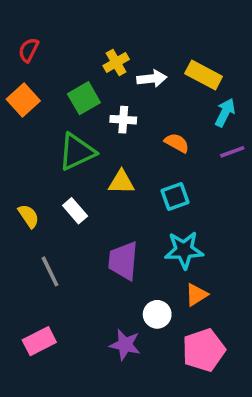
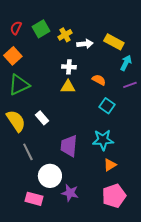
green square: (84, 98) -> (41, 29), moved
green triangle: (77, 152) -> (19, 85), moved
yellow triangle: (121, 182) -> (68, 87), moved
cyan square: (175, 196) -> (107, 106), moved, turned -35
yellow semicircle: (29, 216) -> (16, 121), size x1.6
white circle: (157, 314) -> (50, 176), moved, size x1.5
pink rectangle: (39, 341) -> (34, 199), moved, turned 42

